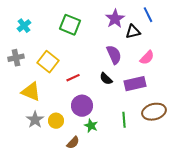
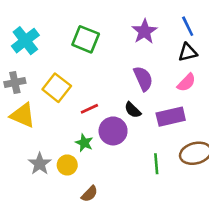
cyan cross: (24, 26) -> (25, 41), size x1.5
black triangle: (133, 32) -> (188, 52), moved
yellow triangle: (31, 92) -> (23, 115), moved
purple circle: (82, 106) -> (113, 131), moved
green star: (91, 126) -> (84, 143), moved

